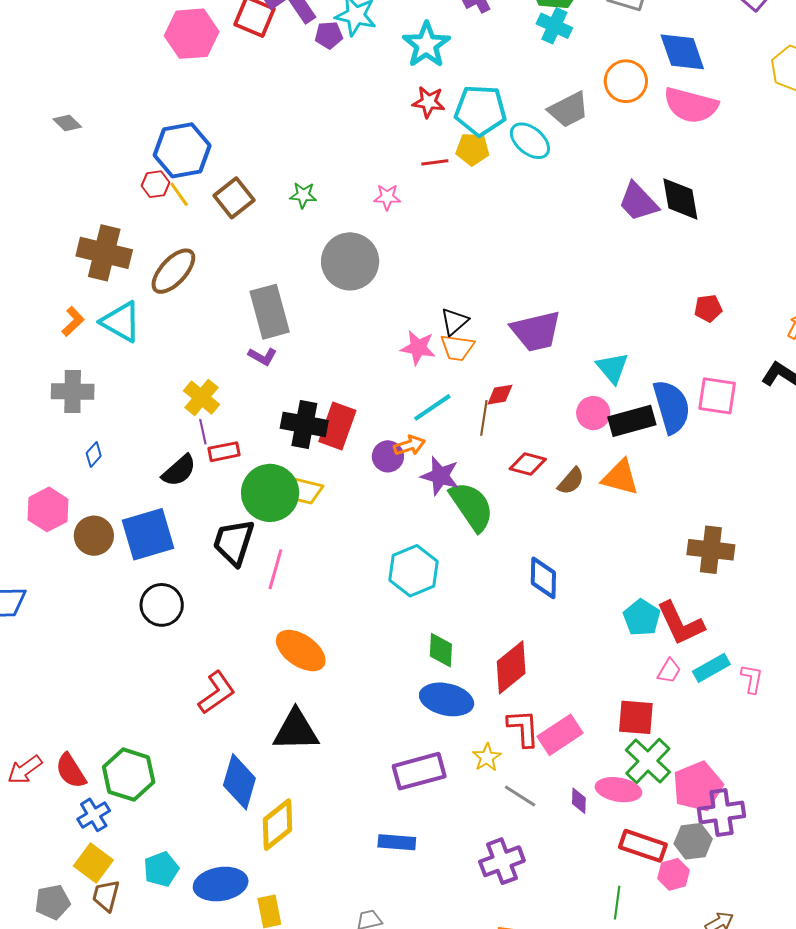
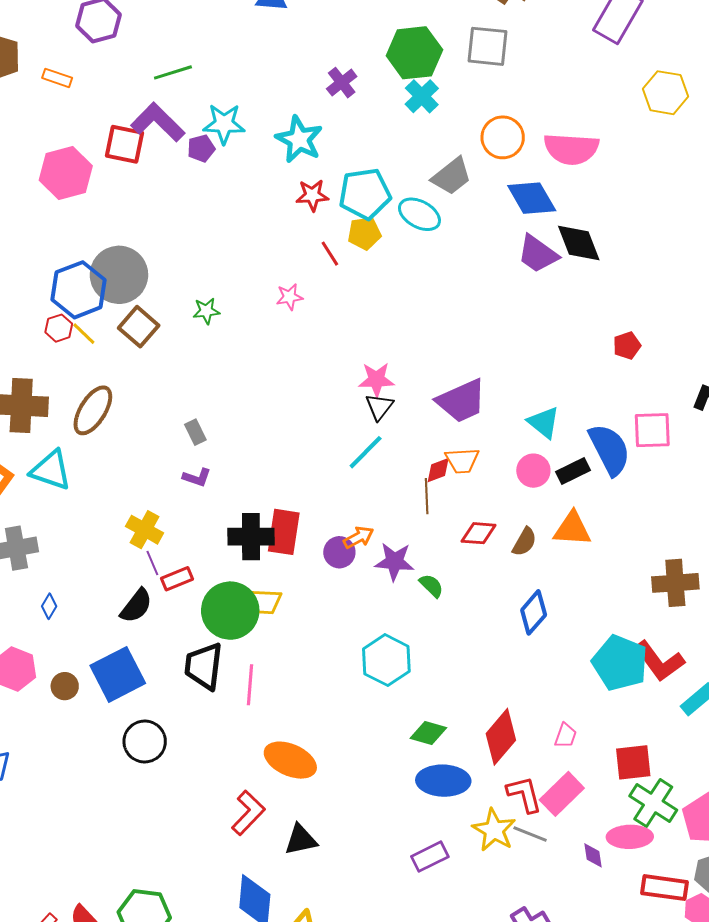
cyan cross: (554, 26) -> (422, 96), turned 32
blue diamond: (682, 52) -> (532, 198), moved
red line: (435, 162) -> (330, 254), turned 76
gray circle: (350, 261) -> (119, 275), moved
gray rectangle: (270, 312) -> (195, 432), size x0.5
pink star: (418, 348) -> (376, 380), moved
orange trapezoid: (457, 348) -> (462, 461), moved
cyan line: (432, 407) -> (366, 452), moved
black rectangle: (632, 421) -> (573, 471), size x0.7
green semicircle: (472, 506) -> (431, 586), size x0.5
brown circle: (94, 536) -> (65, 686), size x0.7
blue diamond: (543, 578) -> (534, 612), moved, turned 51
cyan pentagon: (642, 618) -> (620, 663), size x1.5
green diamond: (441, 650) -> (428, 733), turned -66
pink trapezoid: (669, 671) -> (566, 736), moved
red L-shape: (217, 693) -> (248, 813), moved
black triangle: (296, 730) -> (301, 840), size x0.7
yellow star: (487, 757) -> (494, 830), size x1.5
purple rectangle: (419, 771) -> (430, 857), size x0.7
gray line: (520, 796) -> (530, 834), moved

